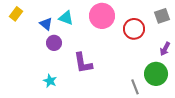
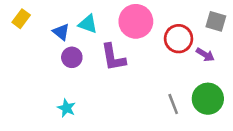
gray square: (162, 16) -> (216, 21), turned 35
purple arrow: (165, 49) -> (205, 55), moved, turned -88
purple L-shape: (83, 63) -> (113, 57), moved
gray line: (135, 87) -> (173, 104), moved

